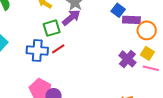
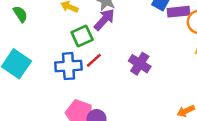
purple cross: (127, 59) -> (140, 64), moved

